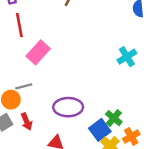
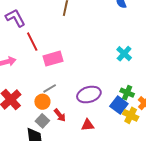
pink rectangle: (38, 52) -> (53, 59), turned 48
cyan cross: (127, 57) -> (124, 54), moved

